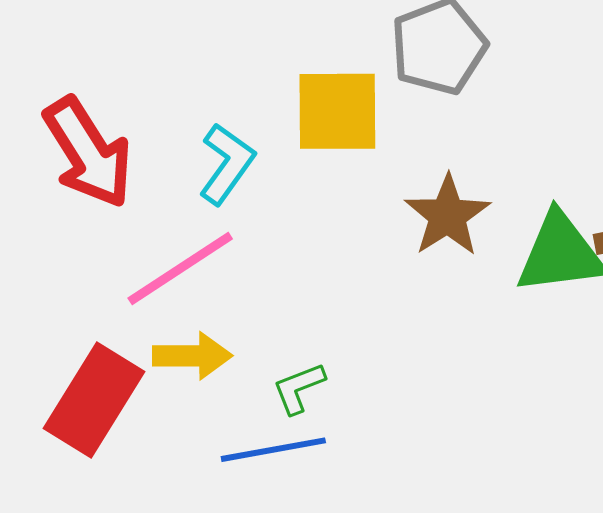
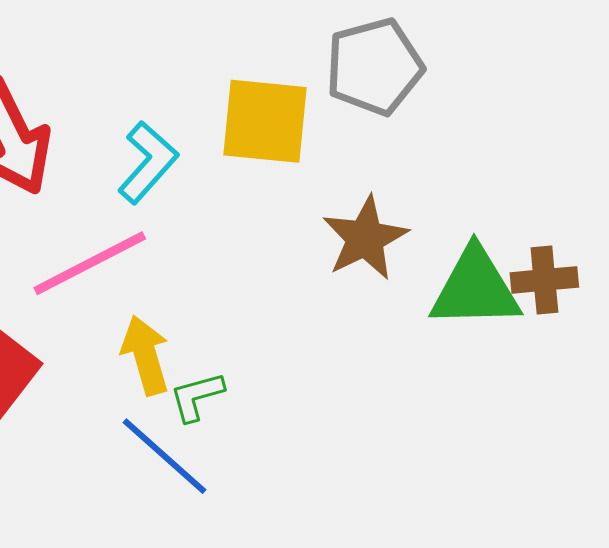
yellow arrow: (192, 356) -> (145, 355), moved, turned -112
blue line: (273, 450) -> (165, 456), turned 46

